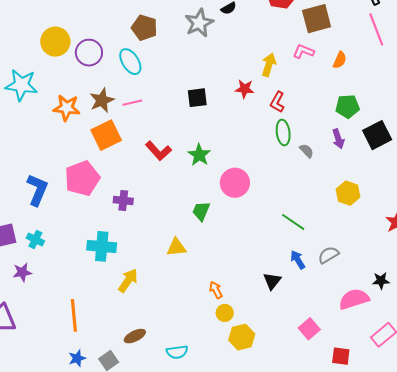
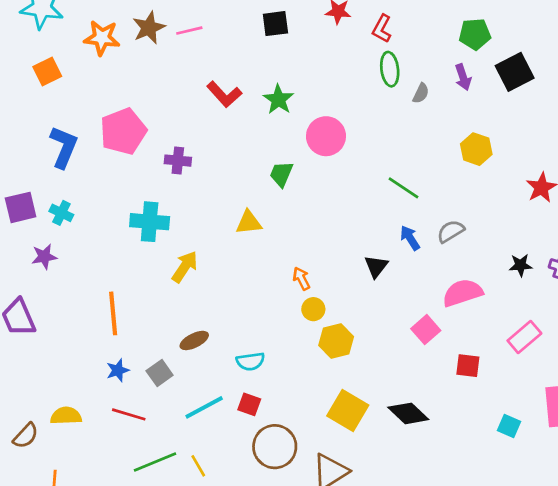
orange square: (106, 135) -> (47, 71), moved, size x0.7
gray semicircle: (307, 151) -> (421, 93), turned 70
pink semicircle: (354, 299) -> (463, 293), moved

